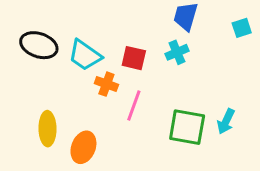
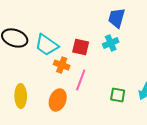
green square: (187, 127) -> (118, 95), size x0.6
orange ellipse: (83, 147) -> (58, 100), moved

